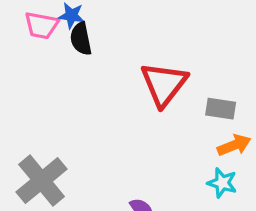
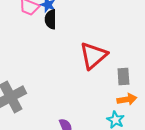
gray rectangle: (221, 109) -> (123, 77), turned 66

